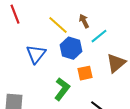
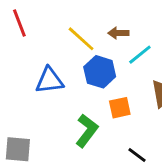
brown arrow: (84, 21) -> (118, 33), turned -64
blue triangle: (36, 54) -> (49, 80), turned 45

